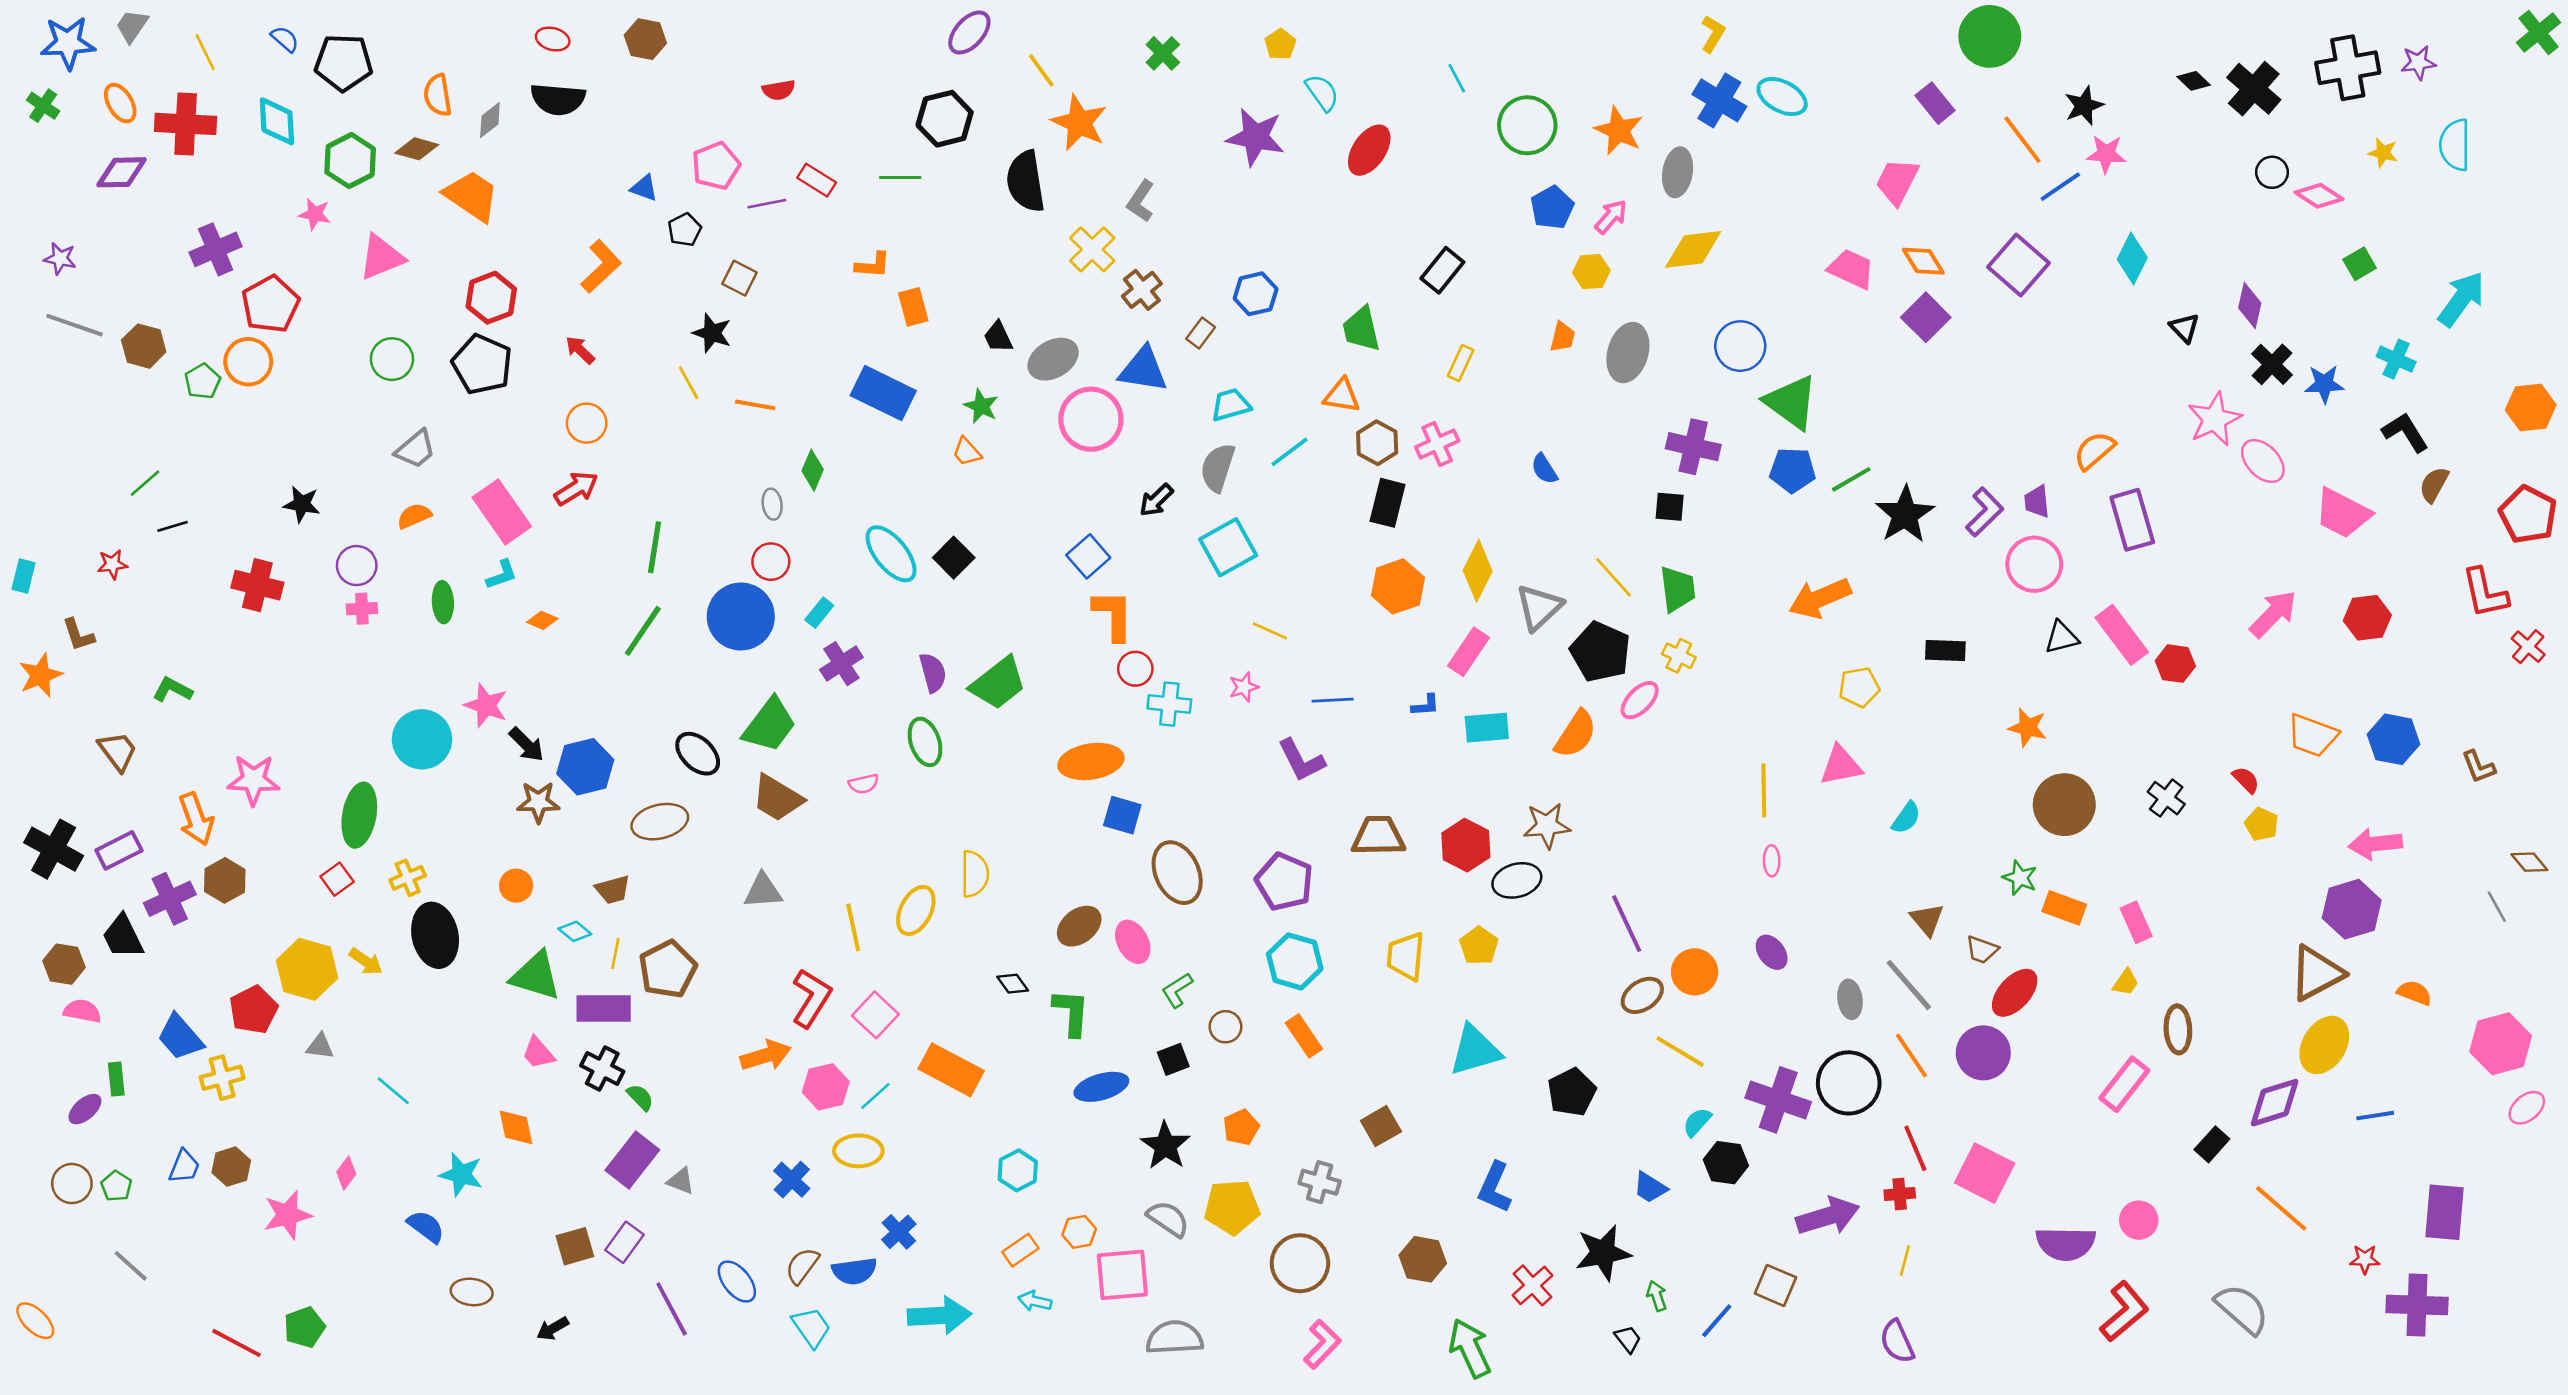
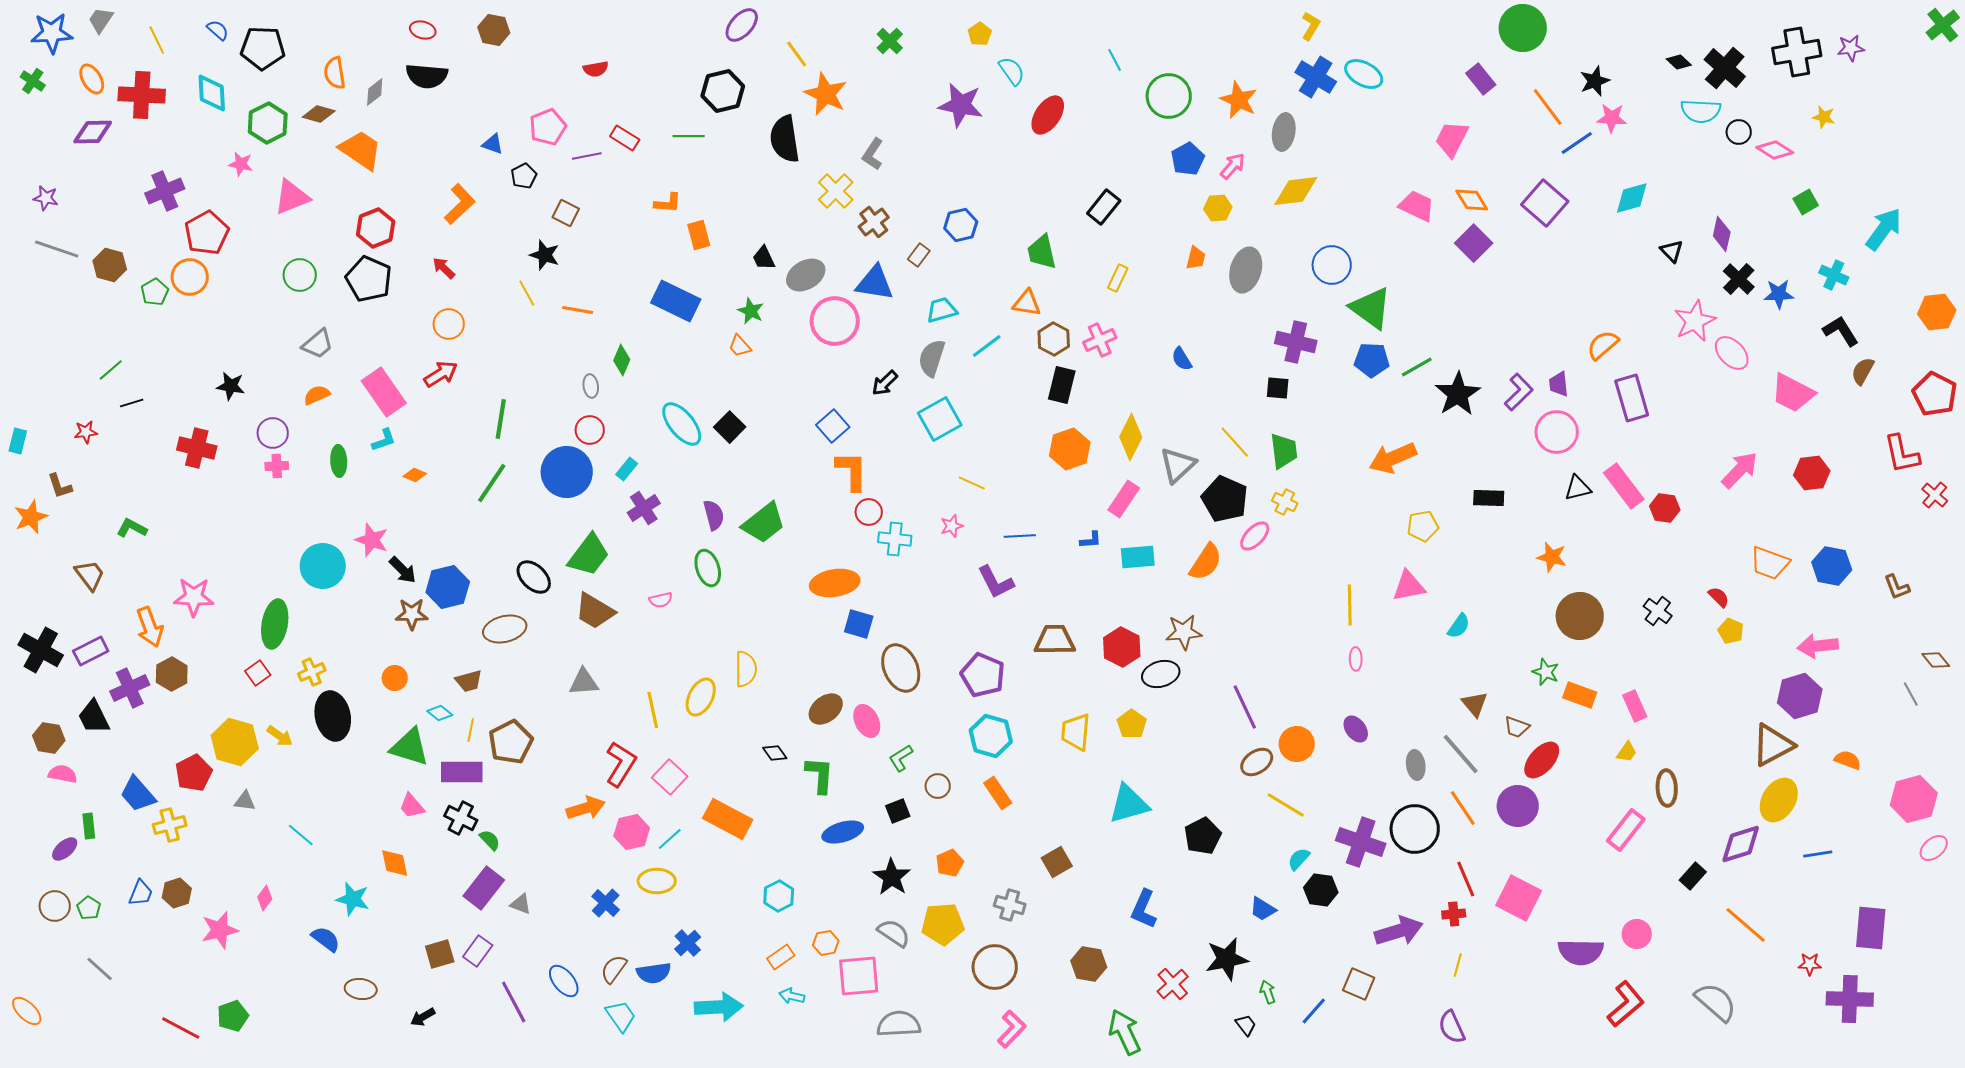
cyan semicircle: (2455, 145) -> (1701, 111), moved, turned -87
cyan diamond: (2132, 259) -> (1632, 198), turned 48

